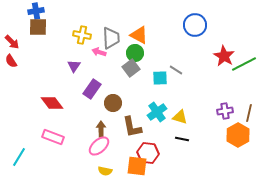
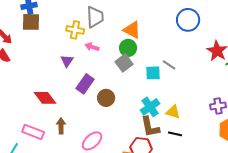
gray trapezoid: (111, 38) -> (95, 17), moved
brown L-shape: (132, 127) -> (150, 127), moved
brown arrow: (101, 129) -> (61, 126), moved
pink rectangle: (53, 137) -> (33, 132), moved

